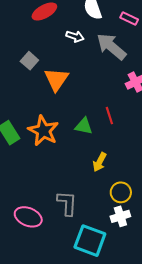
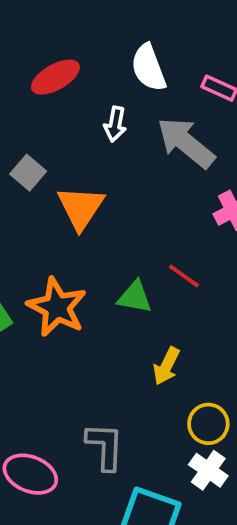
white arrow: (75, 36) -> (115, 124), turned 84
red line: (109, 116) -> (184, 276), turned -36
white cross: (120, 216) -> (208, 470), turned -36

